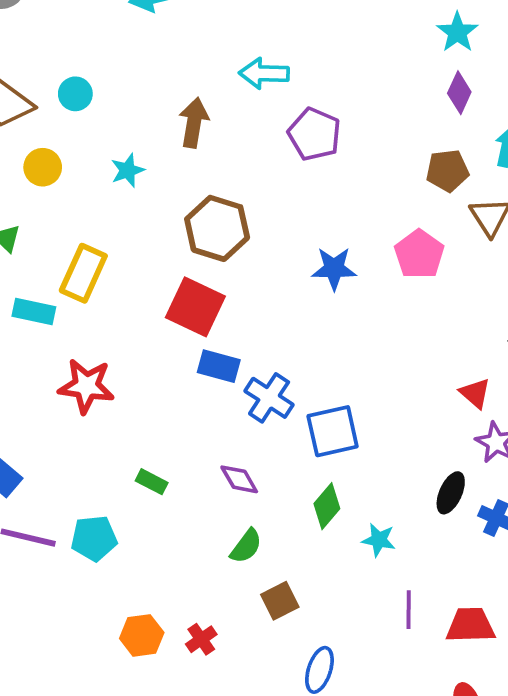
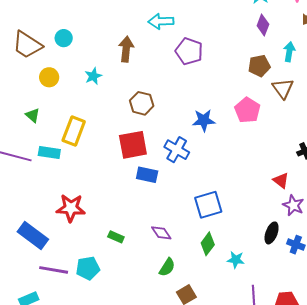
brown hexagon: (217, 228) -> (142, 103), size x0.7
red square: (195, 307) -> (133, 145), turned -32
red star: (86, 386) -> (71, 208), moved
blue cross: (269, 398) -> (177, 150), moved

